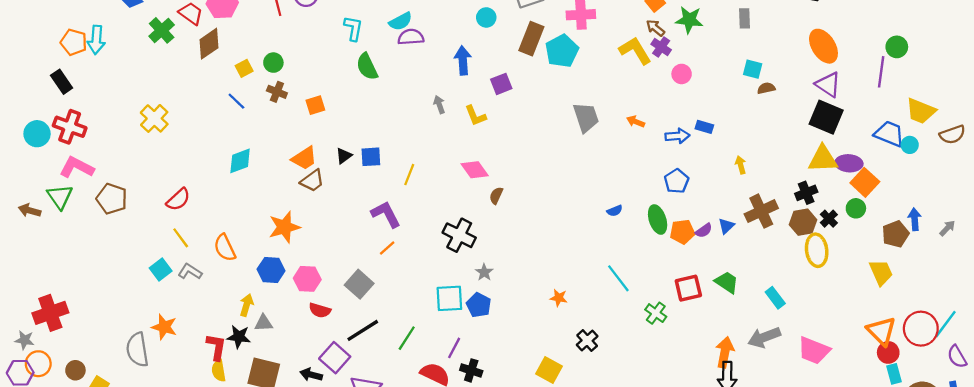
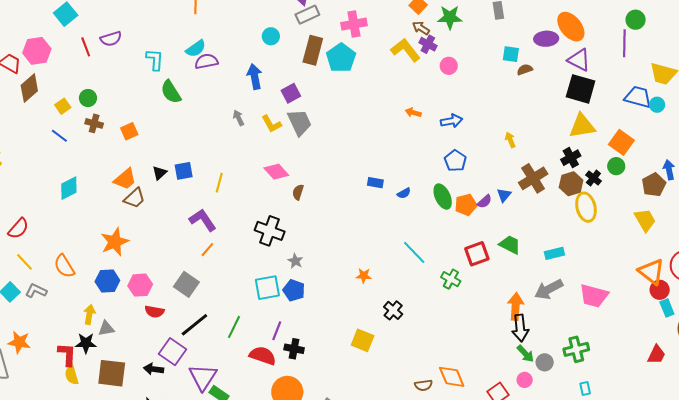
gray trapezoid: (586, 117) -> (300, 122), moved
blue rectangle: (704, 127) -> (375, 183), moved
purple ellipse: (849, 163) -> (546, 39), moved
cyan rectangle: (775, 298) -> (554, 253), turned -60

